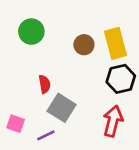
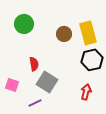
red arrow: (113, 121) -> (86, 92), size x0.7
pink square: (16, 124) -> (12, 85), moved

